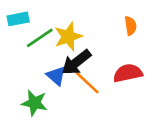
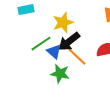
green line: (40, 38) -> (41, 44), moved
green star: (34, 103) -> (60, 74), moved

